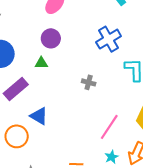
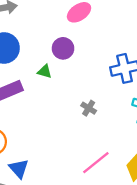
blue triangle: (39, 116) -> (19, 169), moved

